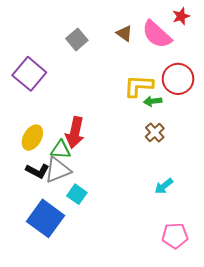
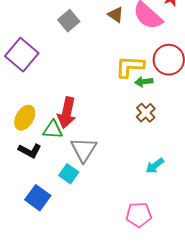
gray triangle: (58, 170) -> (84, 150), moved, turned -36
blue square: (46, 218) -> (38, 198), size x0.7
pink pentagon: (175, 236) -> (139, 215), moved

